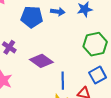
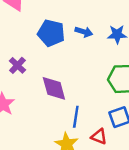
purple diamond: (41, 61) -> (54, 88), turned 30

